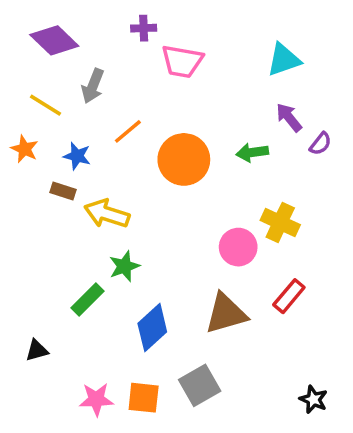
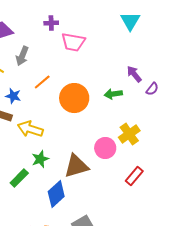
cyan triangle: (284, 60) -> (130, 21), moved, turned -40
yellow cross: (280, 223) -> (129, 134), turned 30
brown triangle: (226, 314) -> (76, 166), moved

